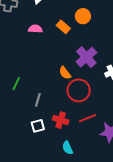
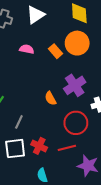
orange circle: (83, 16) -> (77, 43), size x1.5
red circle: (79, 90) -> (76, 123), moved
white square: (38, 126) -> (15, 149), size x1.5

